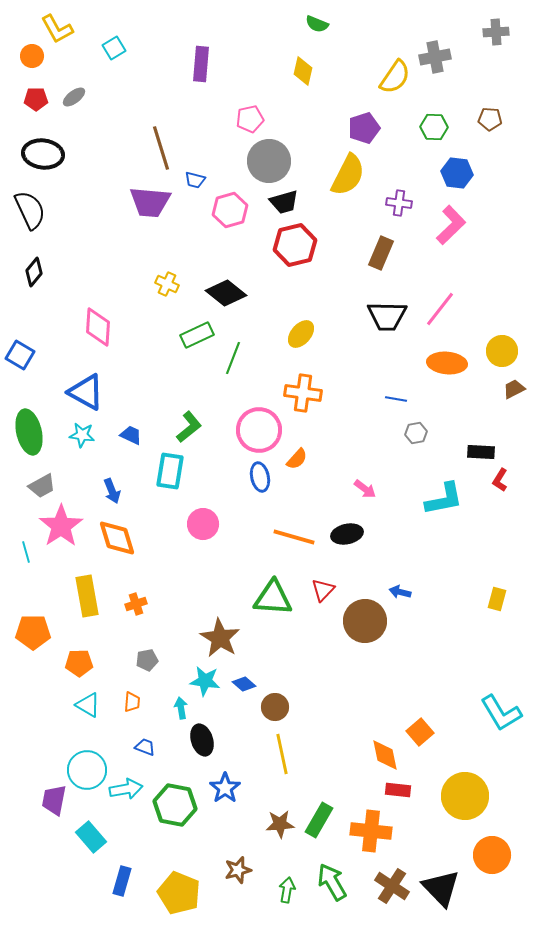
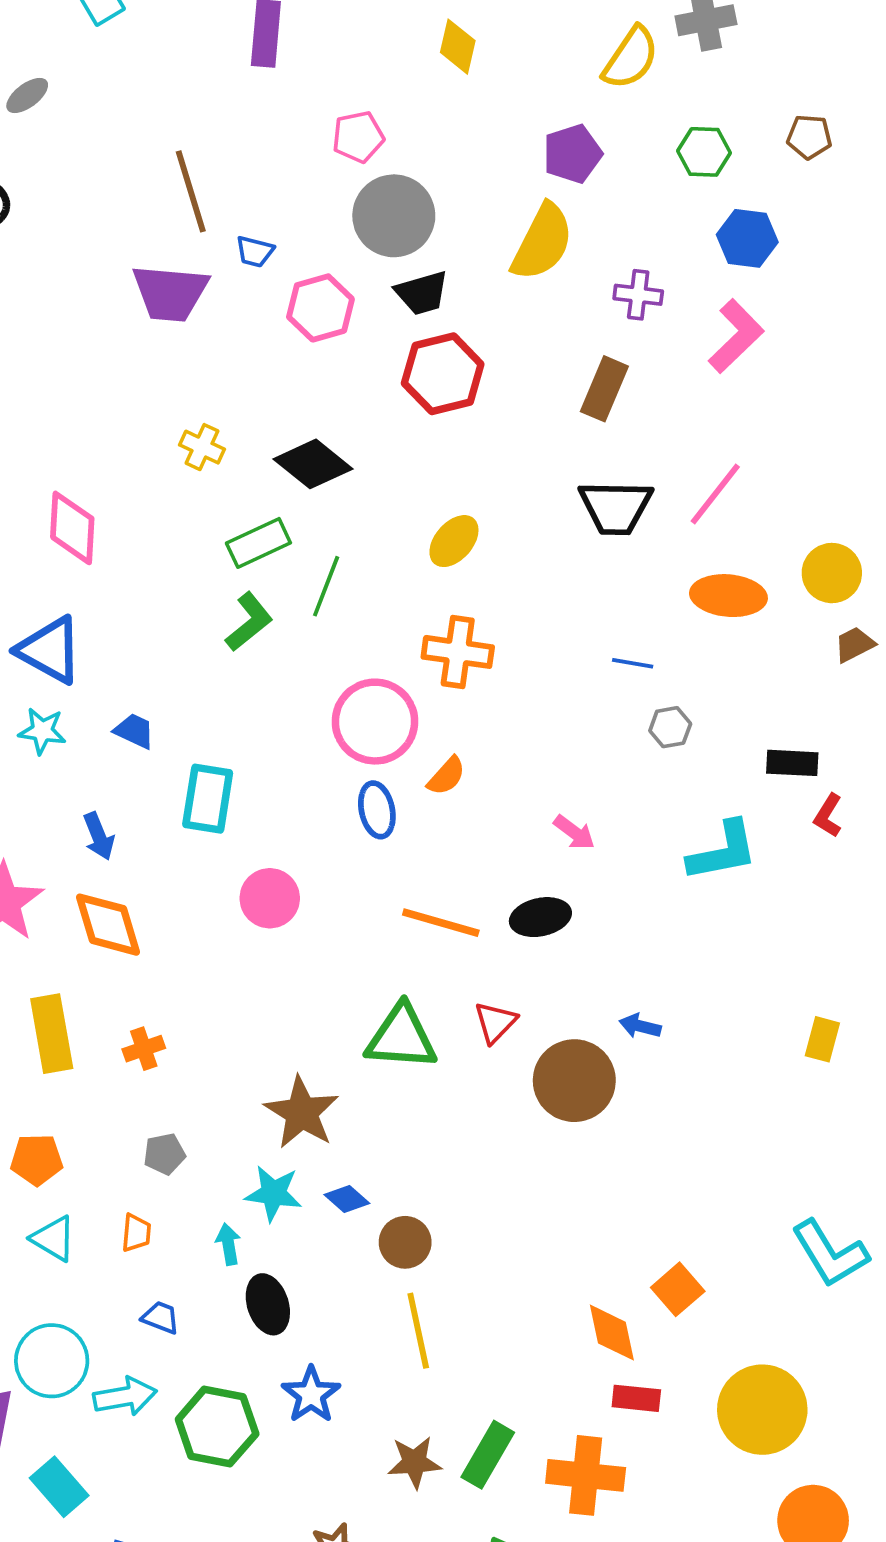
green L-shape: (189, 427) -> (249, 622), moved

